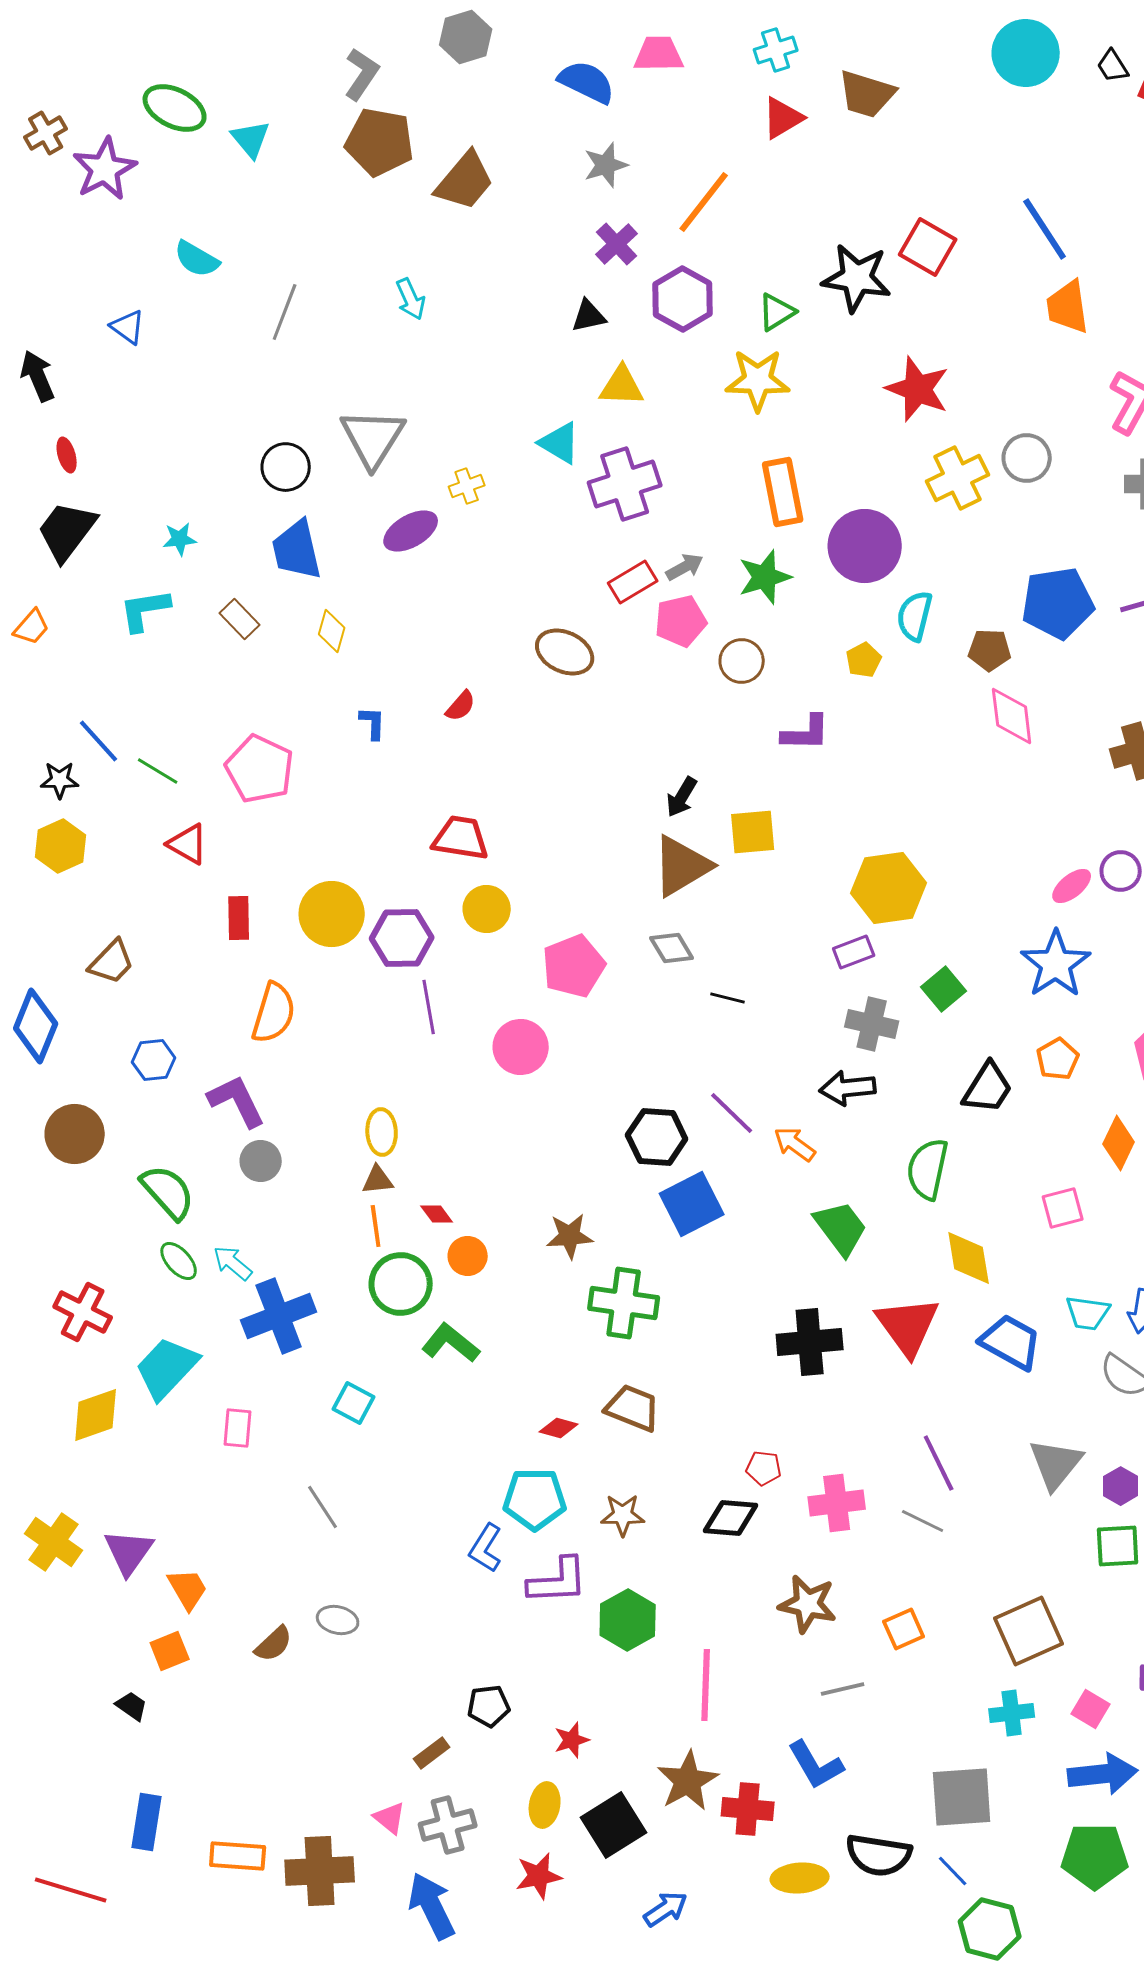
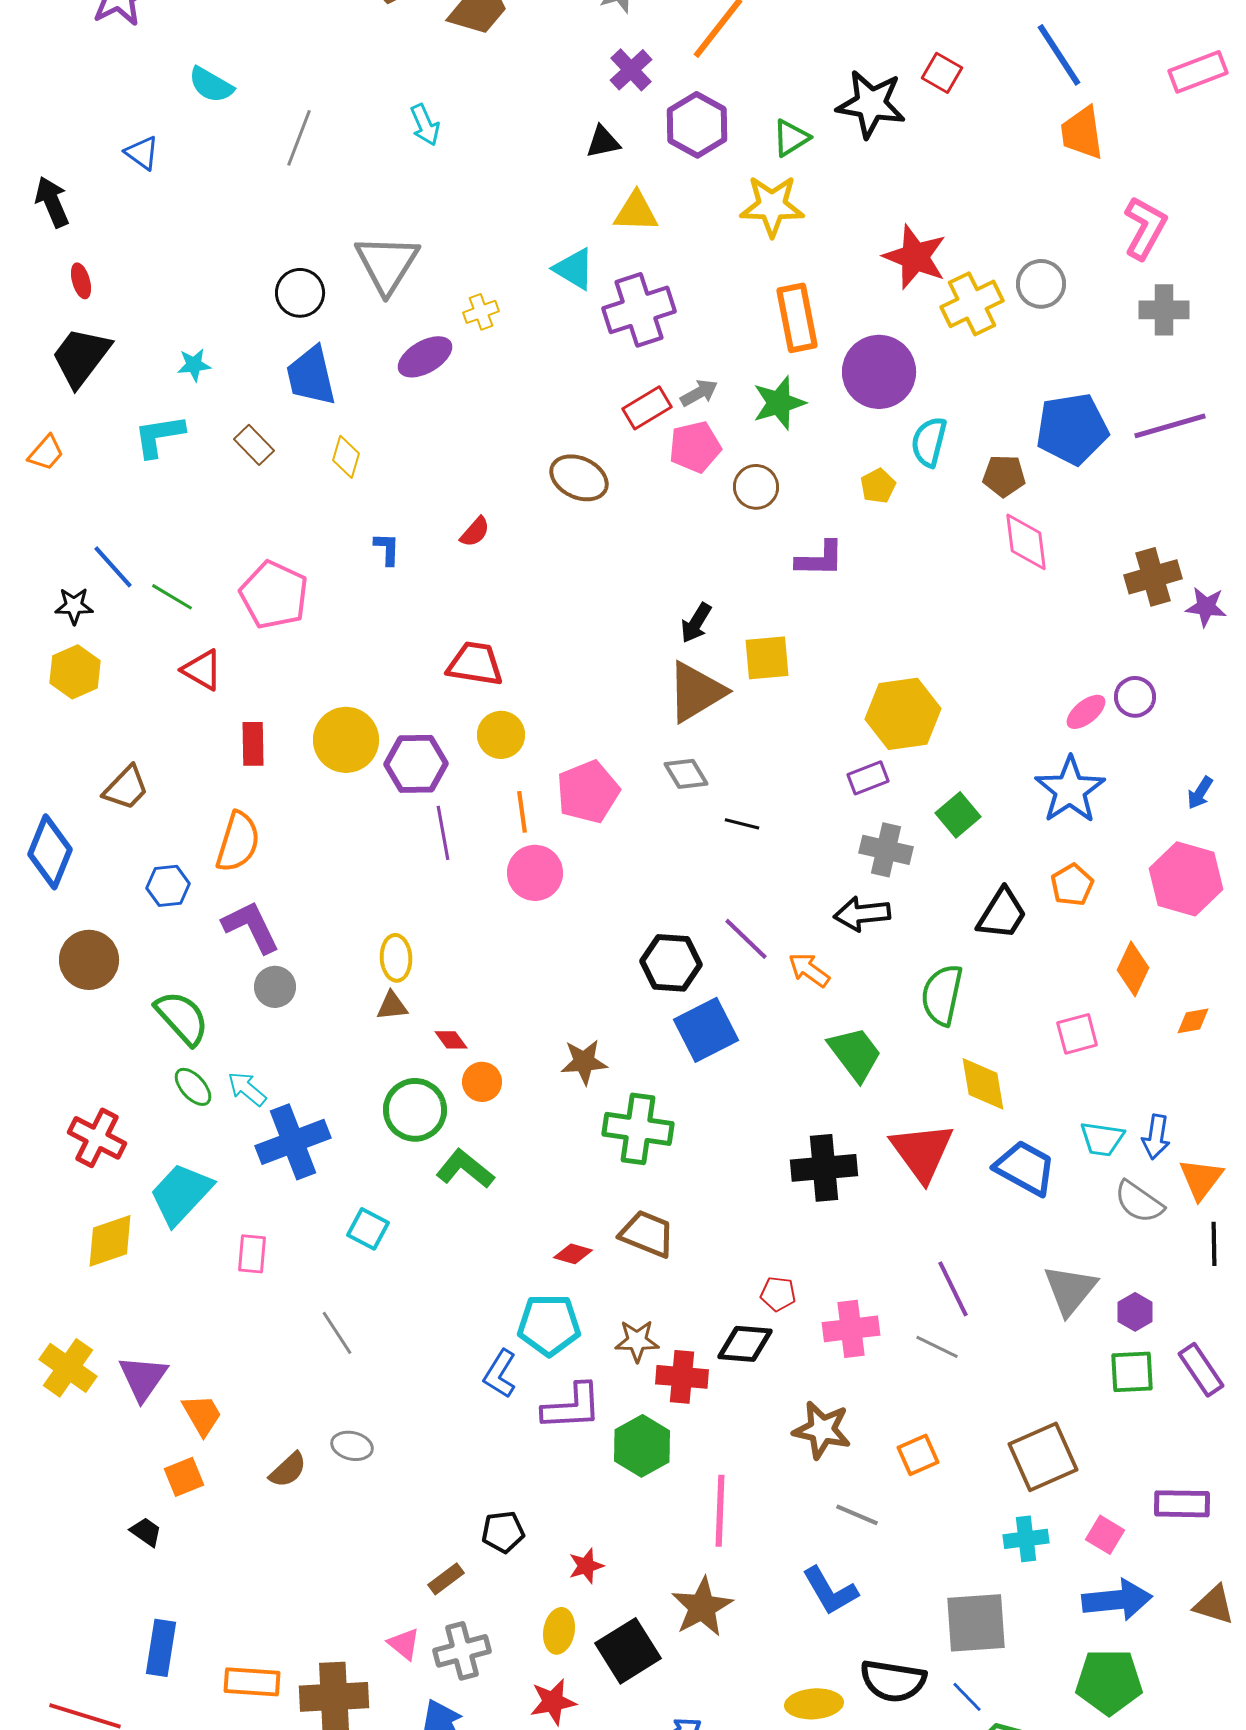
red square: (928, 247) -> (942, 73), size x0.7
red star: (918, 389) -> (915, 257), moved
orange semicircle: (274, 1013) -> (238, 842), moved
orange line: (376, 1226) -> (522, 812), moved
gray line: (843, 1689) -> (857, 1515), turned 36
red cross: (748, 1809) -> (682, 1377), moved

